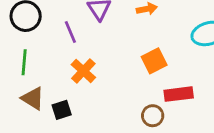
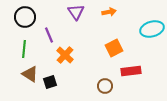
purple line: (70, 32) -> (49, 35), moved
brown circle: (153, 116) -> (105, 86), moved

